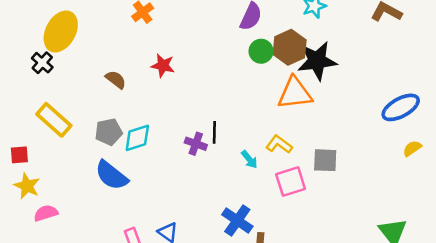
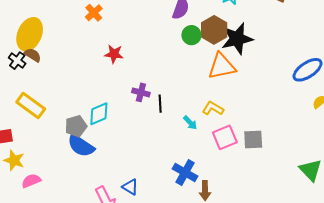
brown semicircle: (116, 80) -> (33, 55), moved
gray pentagon: (109, 132) -> (76, 126), moved
purple cross: (196, 144) -> (141, 92), moved
gray square: (325, 160) -> (253, 140), moved

